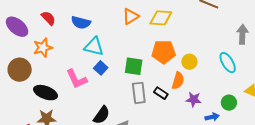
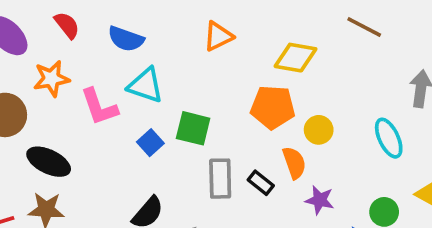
yellow diamond: (161, 18) -> (296, 58), moved
green square: (134, 66) -> (193, 128), moved
blue square: (101, 68) -> (150, 143), moved
pink L-shape: (76, 79) -> (99, 107), moved
orange semicircle: (178, 81) -> (294, 163), turned -42

